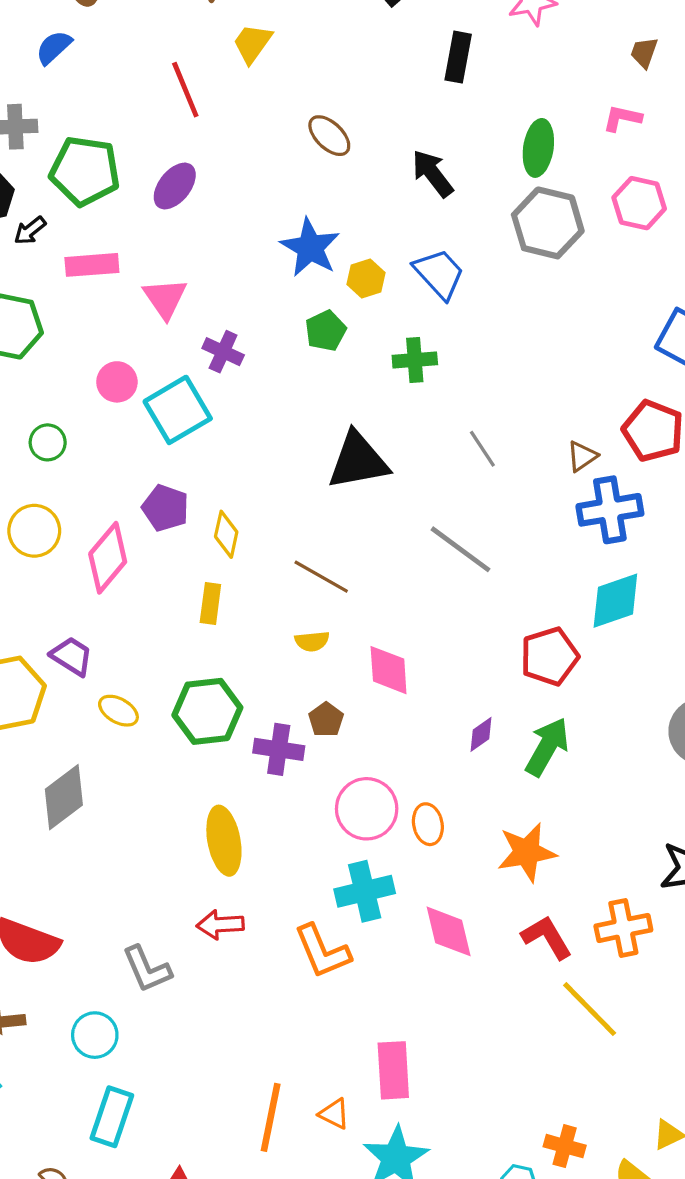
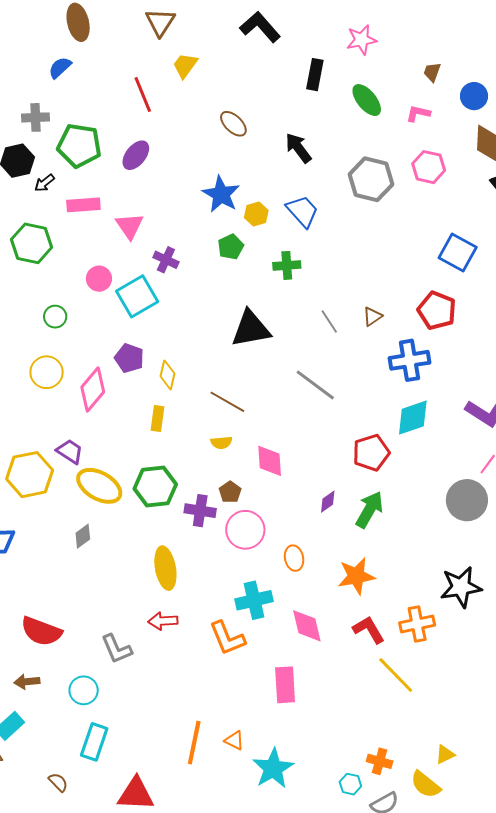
green ellipse: (538, 148) -> (367, 100), moved, turned -48
brown triangle: (582, 456) -> (373, 317), moved
yellow ellipse: (118, 711) -> (99, 486), size x1.8
gray diamond: (64, 797) -> (83, 536), moved, size x0.6
pink circle: (367, 809) -> (245, 530), moved
pink rectangle: (393, 1070) -> (285, 685), moved

